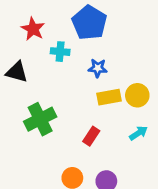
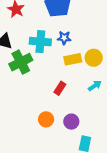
cyan cross: (60, 52) -> (40, 42), moved, size x1.5
green cross: (40, 119) -> (21, 62), moved

